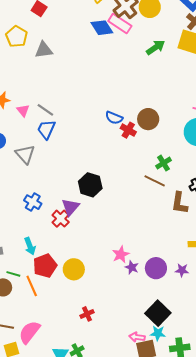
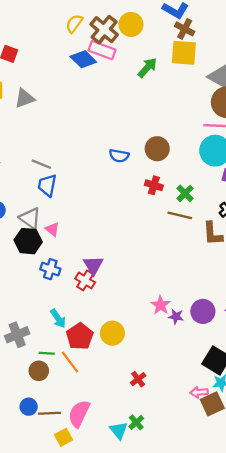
pink triangle: (23, 110) -> (52, 229), moved
red cross: (128, 130) -> (154, 185), moved
black hexagon: (90, 185) -> (28, 241), moved

